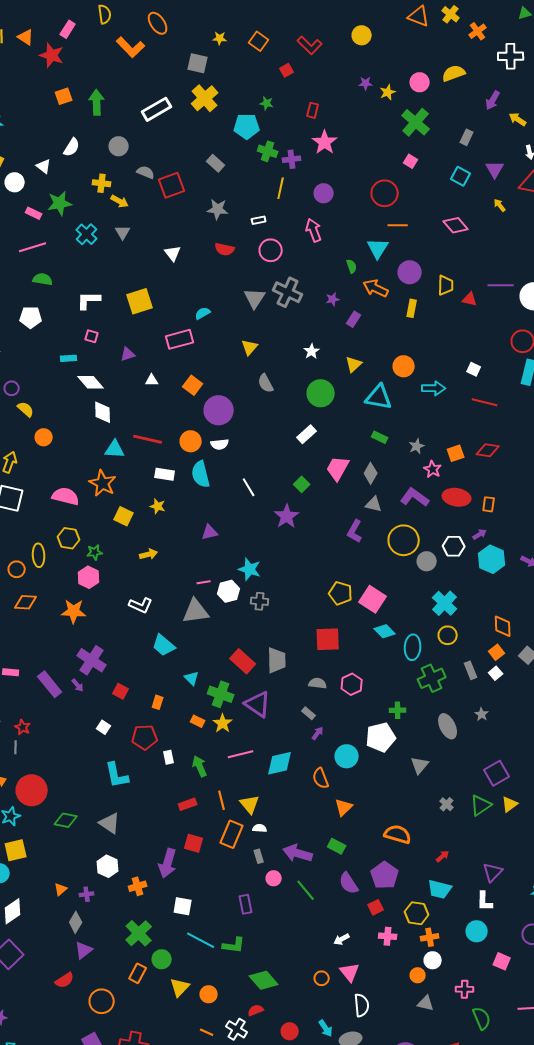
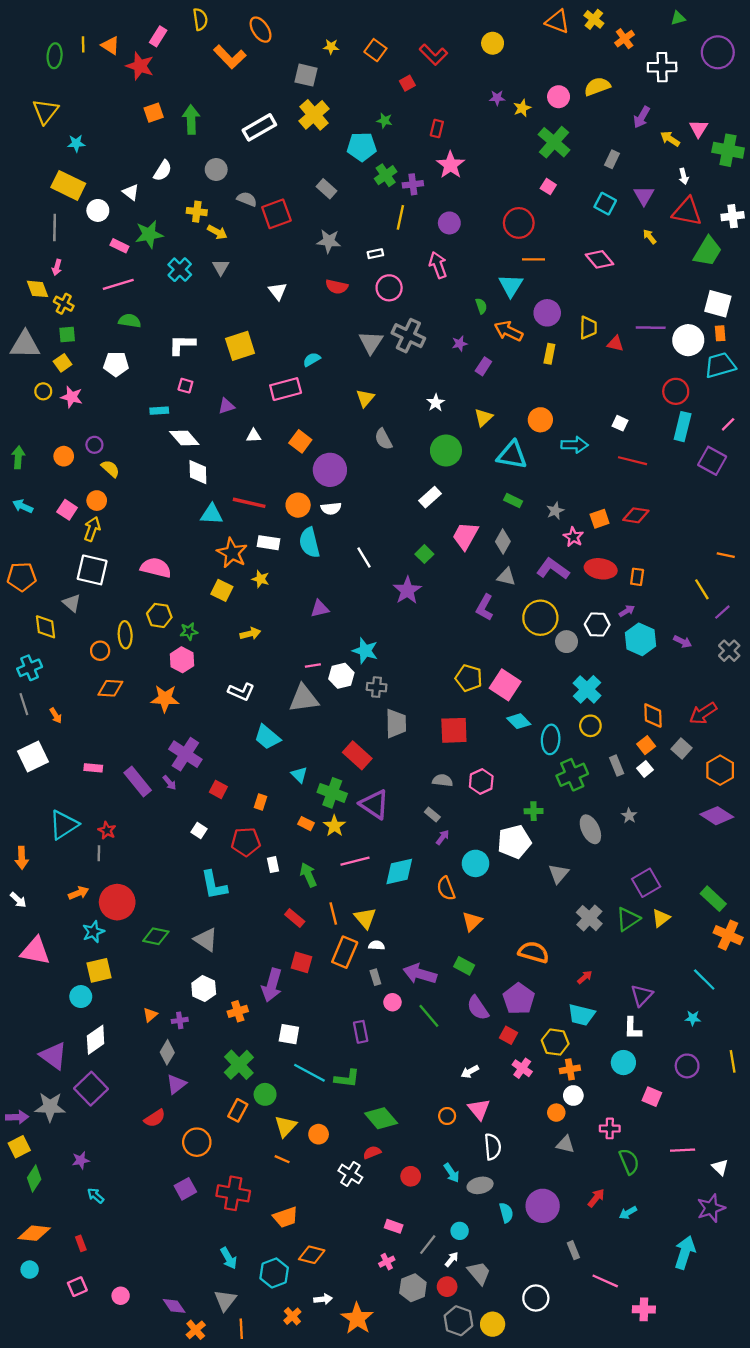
green cross: (268, 151) -> (386, 175), turned 36
orange circle: (44, 437) -> (97, 501), moved
orange star: (103, 483) -> (232, 553), moved
gray trapezoid: (277, 660) -> (396, 724), moved
red rectangle: (188, 804) -> (295, 918), turned 60
gray cross: (447, 804) -> (589, 918), size x1.6
red square: (376, 907) -> (509, 1035), turned -35
pink cross: (388, 936) -> (522, 1068), turned 30
orange line: (207, 1032) -> (282, 1159), moved

